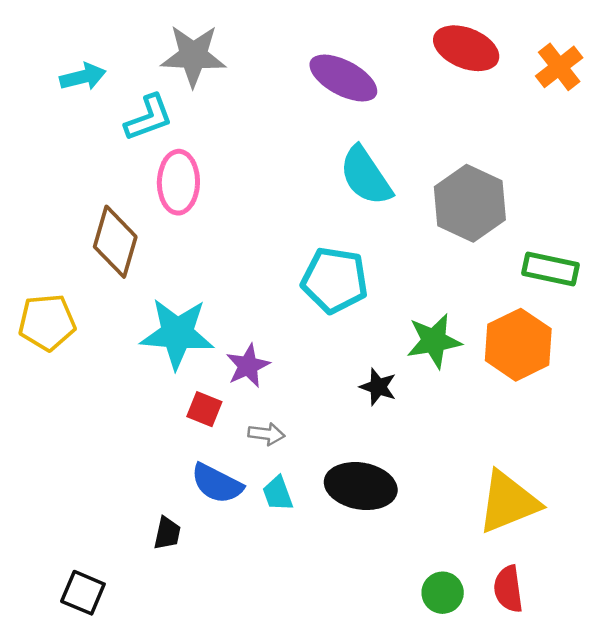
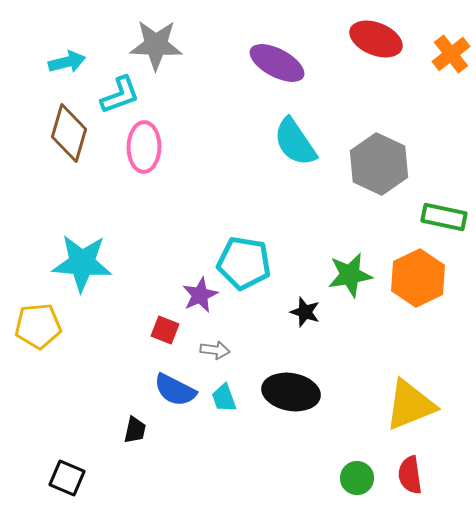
brown diamond: (115, 242) -> (69, 133), moved
cyan pentagon: (335, 280) -> (244, 263), moved
yellow pentagon: (47, 322) -> (38, 326), moved
cyan star: (177, 333) -> (82, 263), moved

